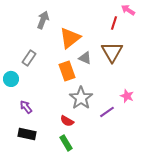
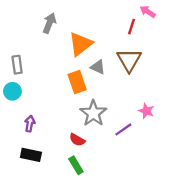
gray rectangle: (29, 58) -> (17, 65), moved, turned -42
purple arrow: (26, 107) -> (30, 124), turned 48

